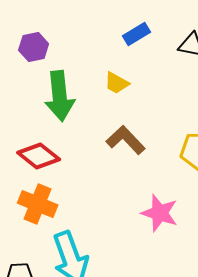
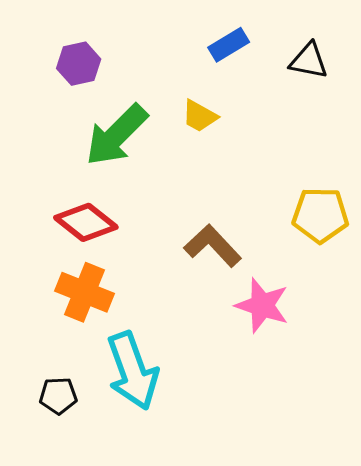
green arrow: (60, 96) -> (117, 135), turned 51
brown L-shape: (126, 140) -> (213, 246), moved

